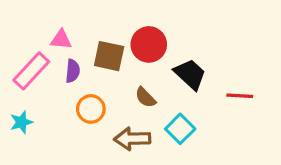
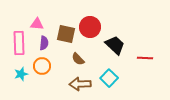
pink rectangle: (31, 71) -> (19, 43), turned -45
brown semicircle: (145, 97) -> (78, 59), moved
orange circle: (91, 109) -> (42, 66), moved
cyan star: (21, 122) -> (21, 74), moved

